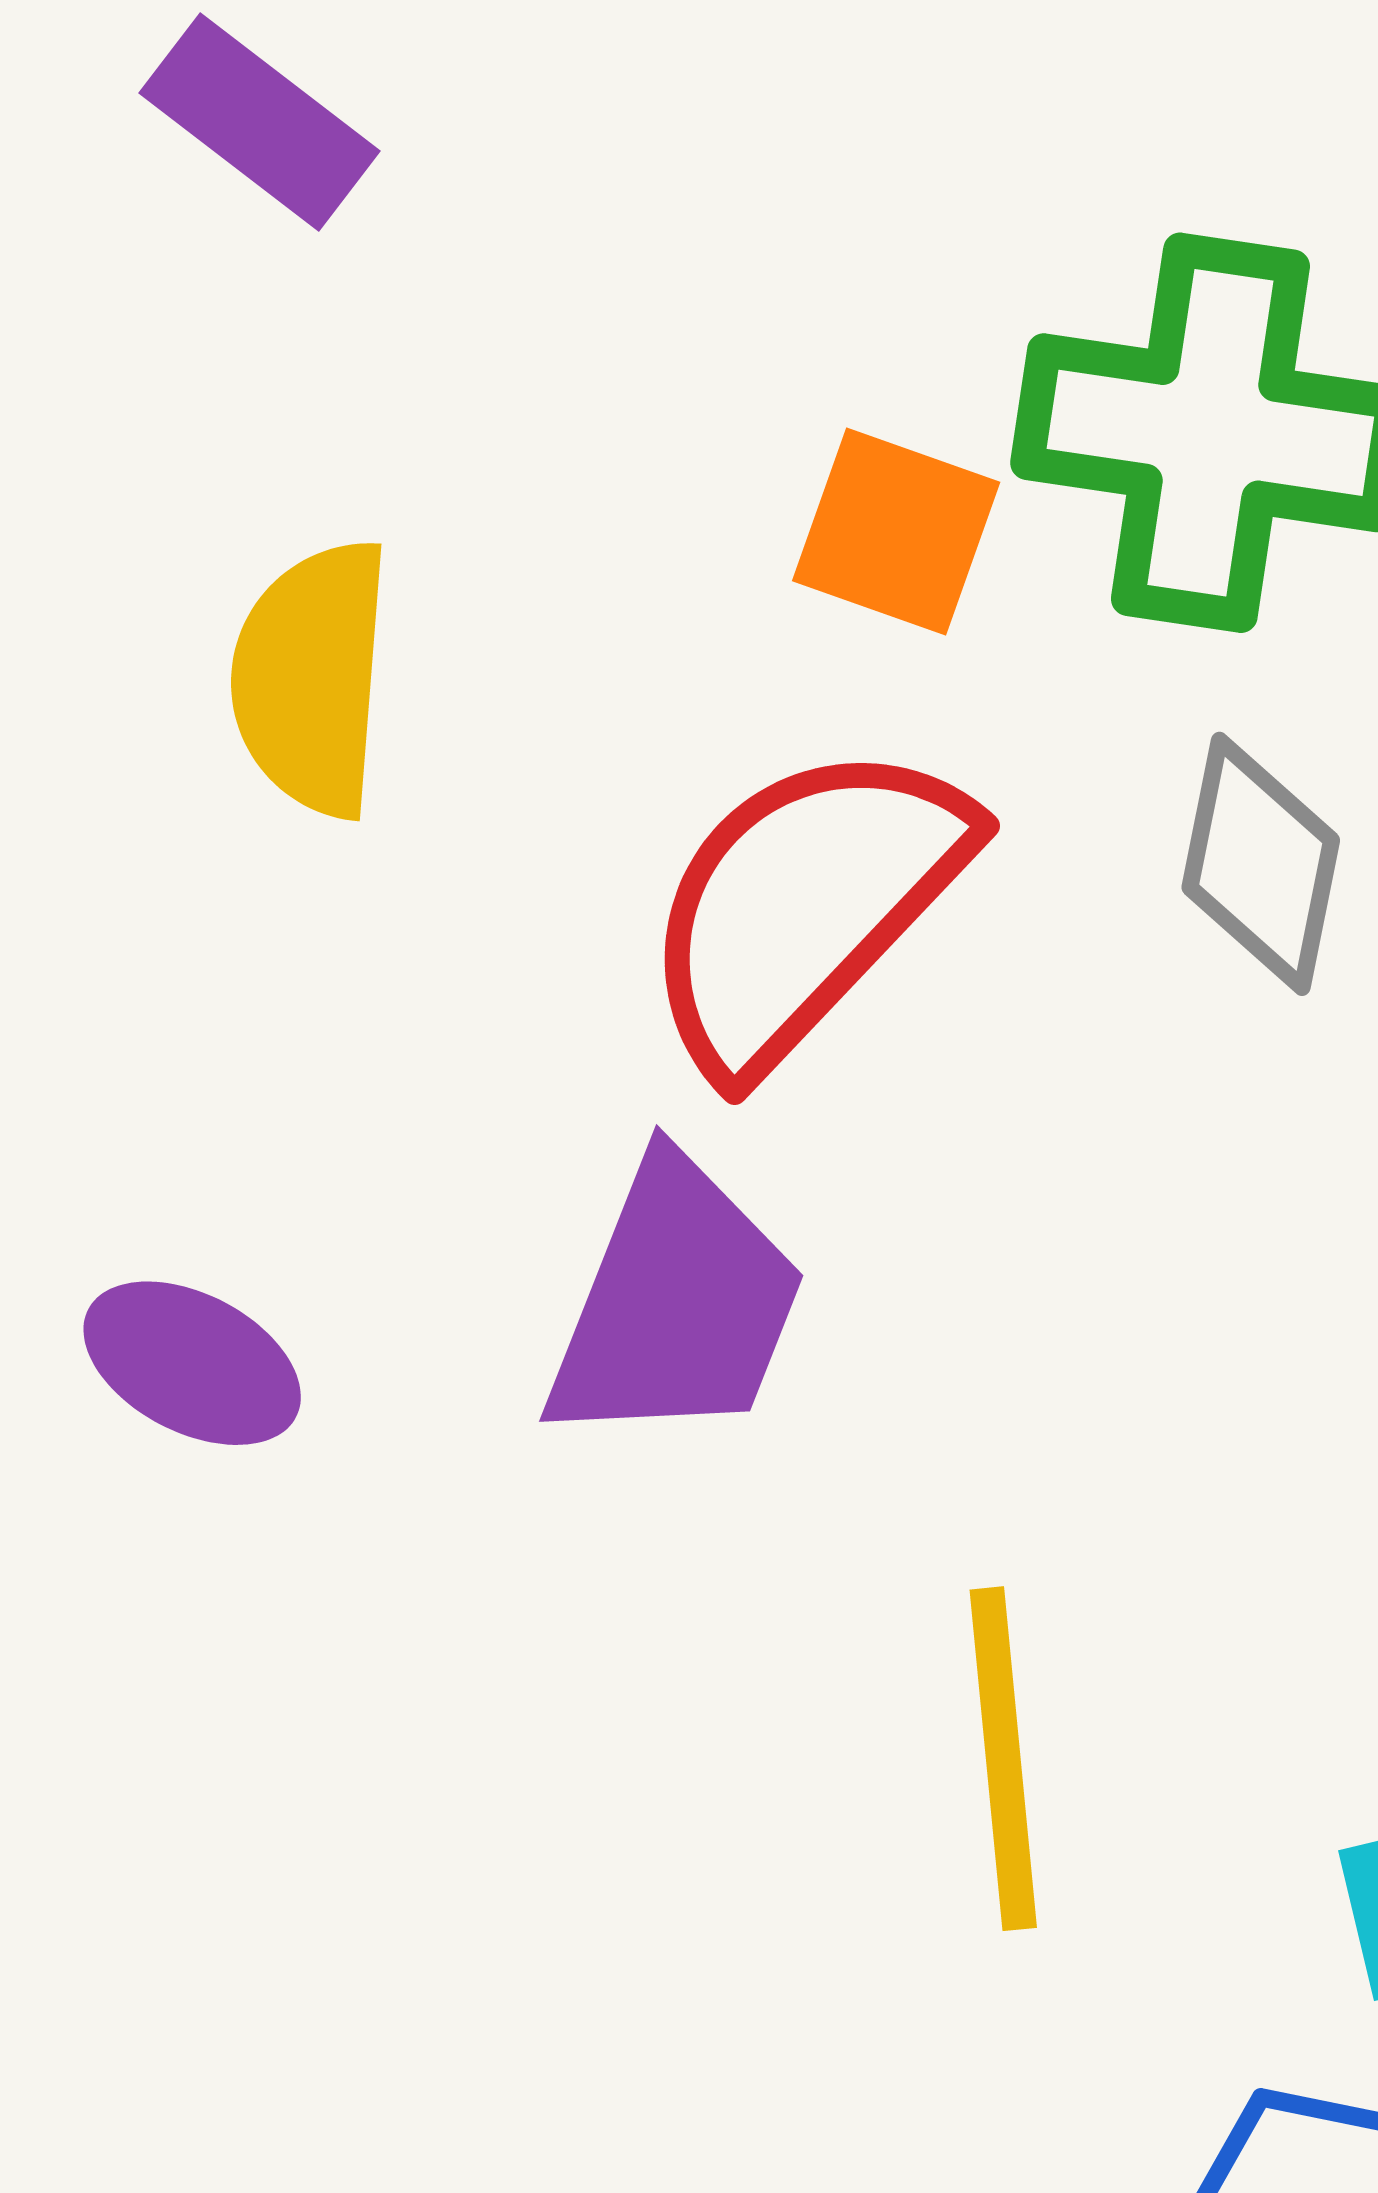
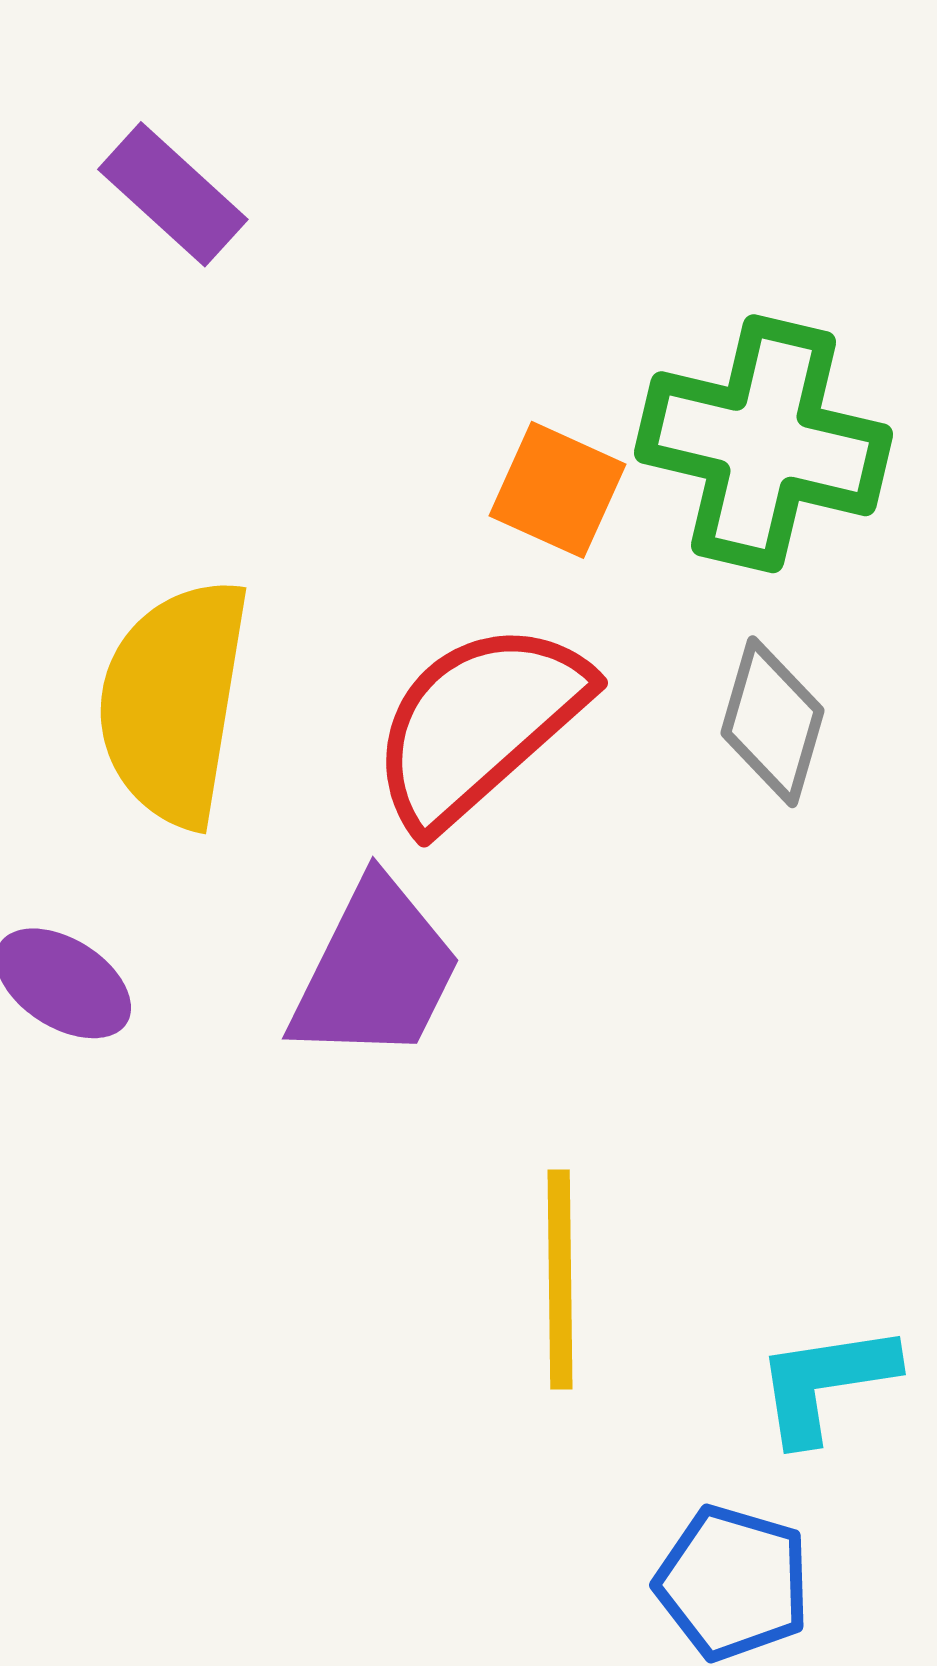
yellow semicircle: (312, 678) -> (174, 702), moved, size x1.4

